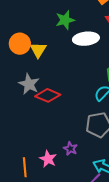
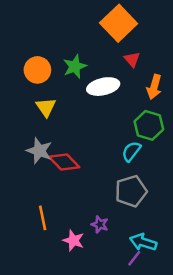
orange circle: (20, 44) -> (37, 70), moved
red diamond: (48, 95) -> (64, 162), turned 30
orange line: (25, 167) -> (43, 218), moved

